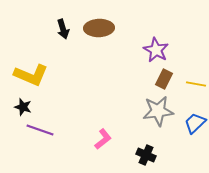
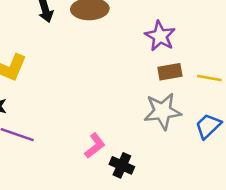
brown rectangle: (164, 79) -> (170, 72), turned 54
black cross: (146, 155) -> (122, 165), moved

